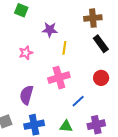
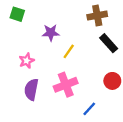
yellow line: (64, 48) -> (69, 51), turned 32
purple semicircle: (26, 95) -> (31, 90), moved

